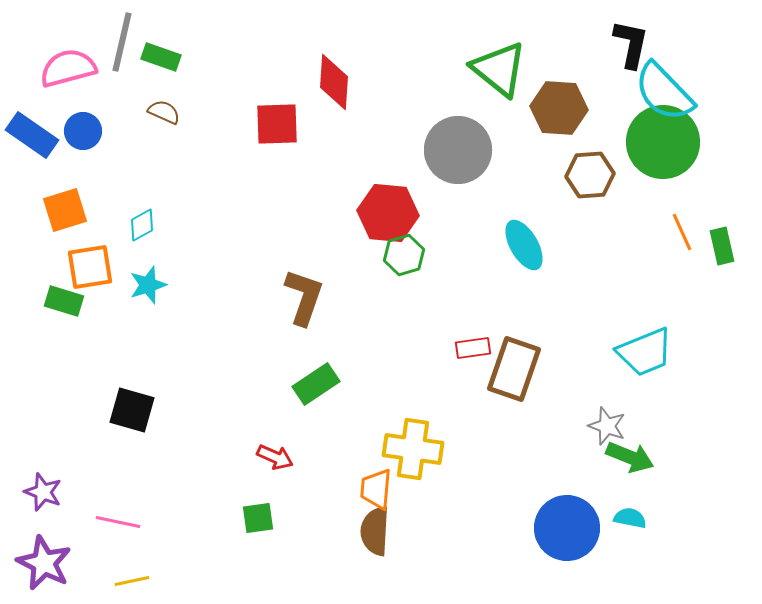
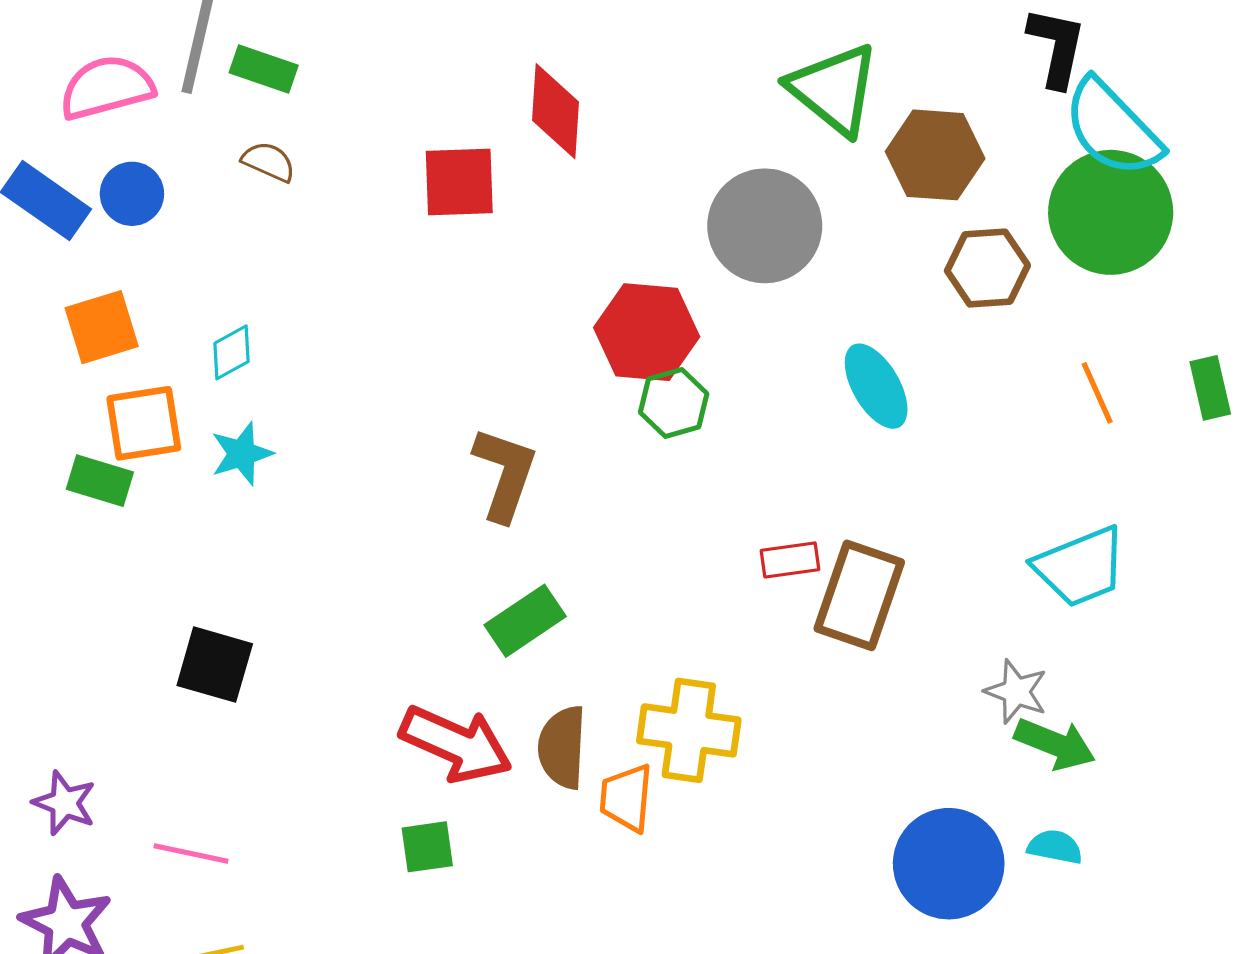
orange line: (682, 232) -> (1097, 393), moved
red arrow: (275, 457) -> (456, 744), size x1.8
brown semicircle: (375, 531) -> (562, 747), moved

